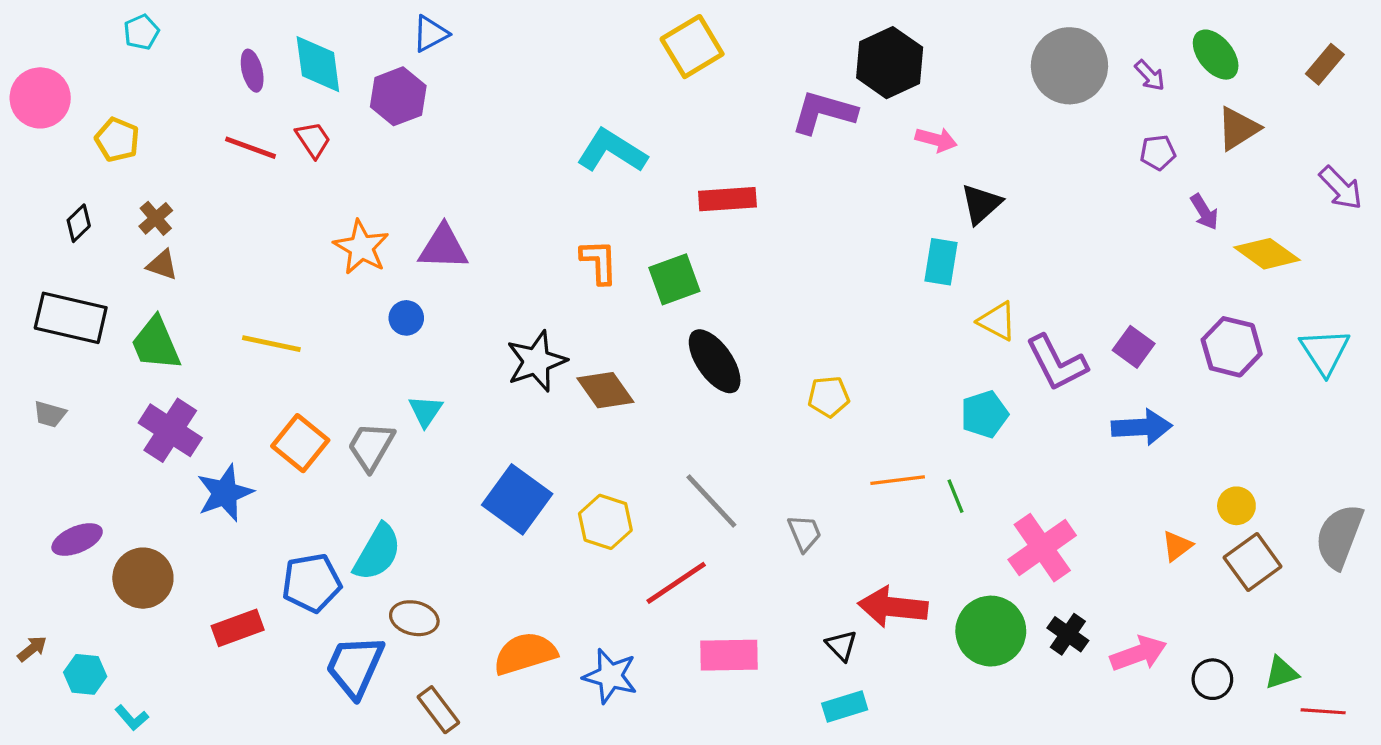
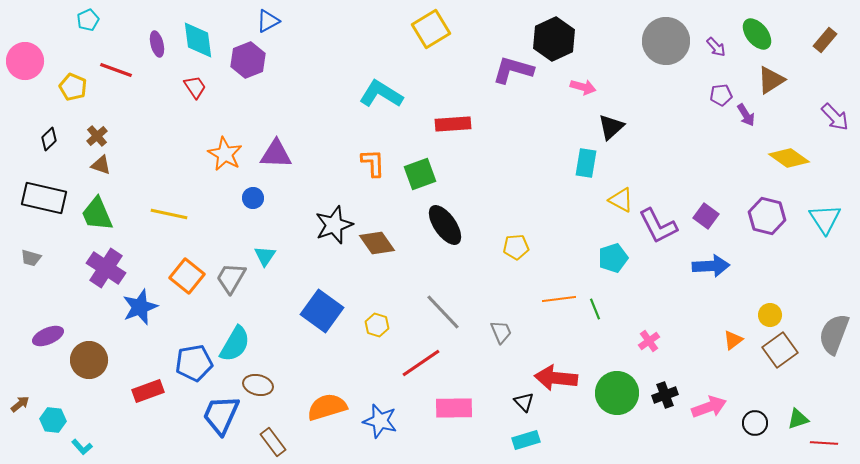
red line: (251, 148) -> (116, 70), moved
purple arrow: (1204, 212) -> (746, 115), moved
yellow hexagon: (605, 522) -> (377, 325), size x0.7
pink cross: (1042, 548) -> (649, 341), size x0.5
black cross: (1068, 634) -> (665, 395), turned 35

